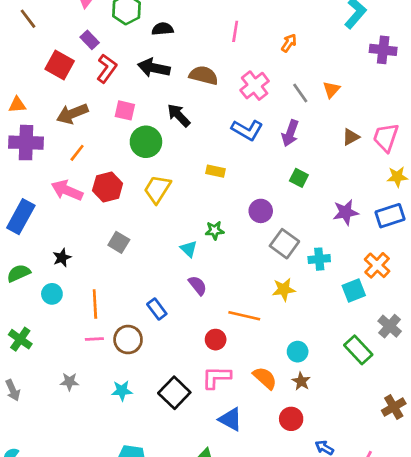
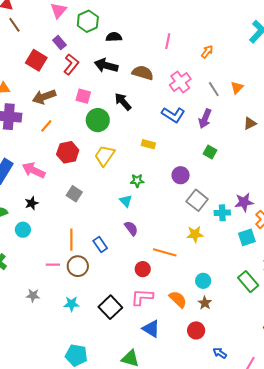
pink arrow: (67, 190) -> (34, 170), moved
purple star: (346, 212) -> (244, 202), moved
green star: (215, 230) -> (137, 181), moved
orange line: (95, 304) -> (71, 240), moved

